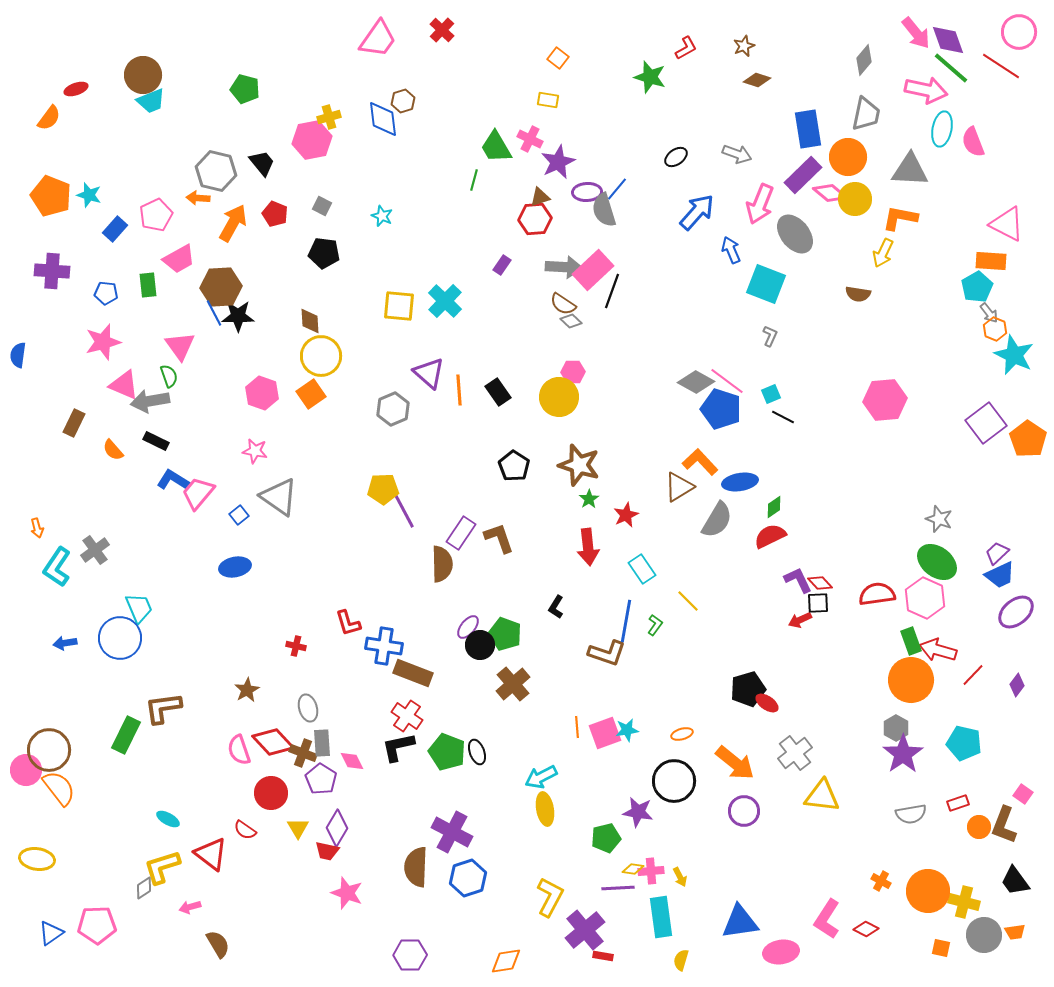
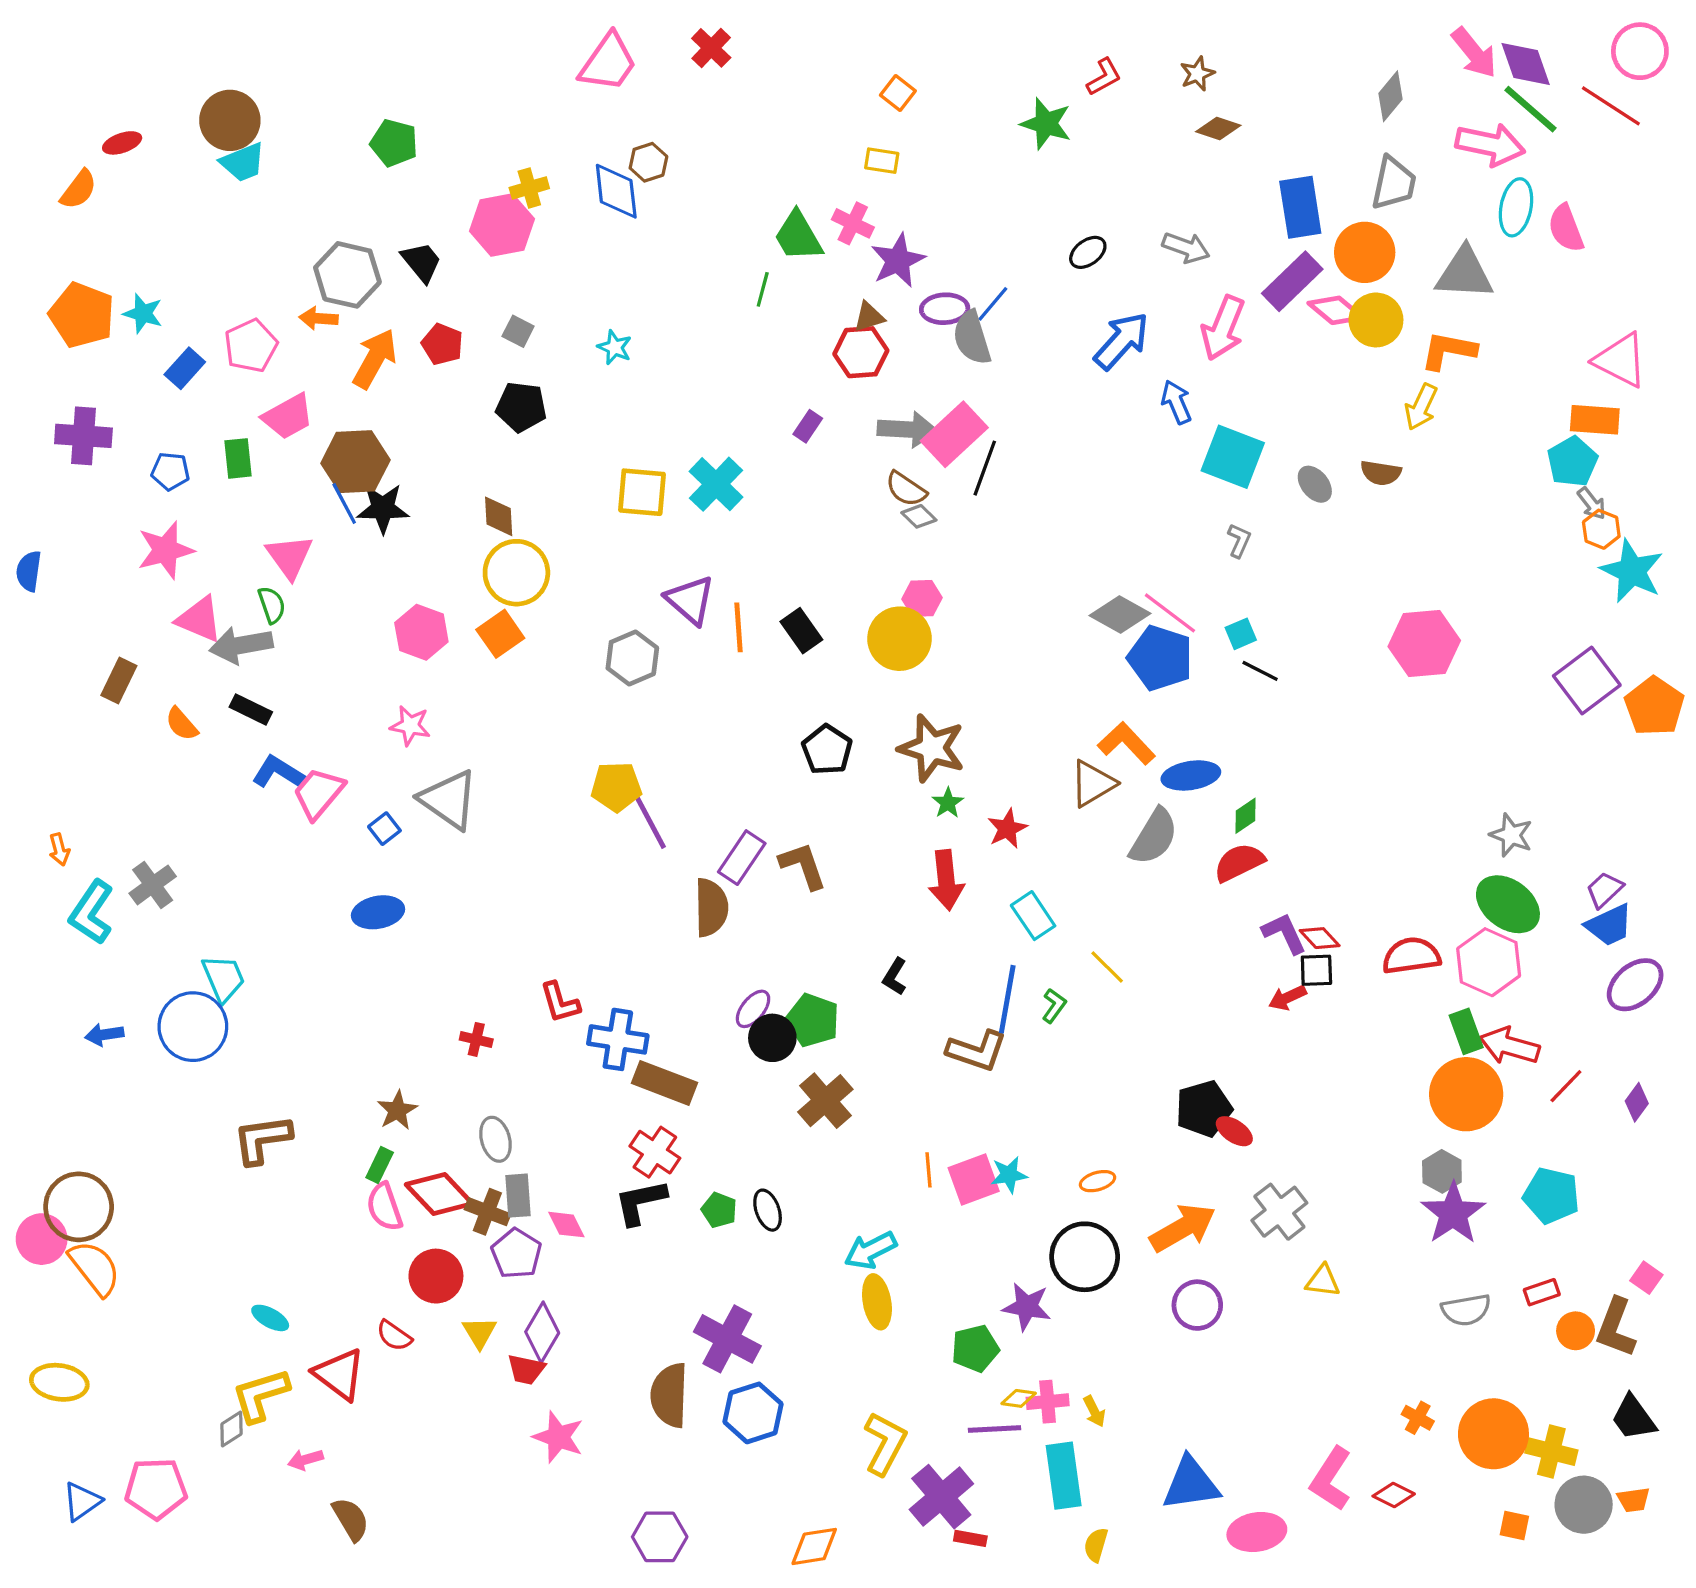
gray ellipse: (795, 234) -> (1315, 484), moved, size x0.6
green rectangle: (126, 735) -> (380, 1165), moved, size x0.6
green pentagon: (447, 752) -> (719, 1210), size x0.6
orange arrow: (735, 763) -> (1183, 1228), turned -69
yellow triangle: (822, 796) -> (1323, 1281), size x0.6

